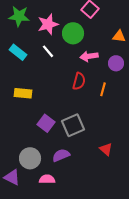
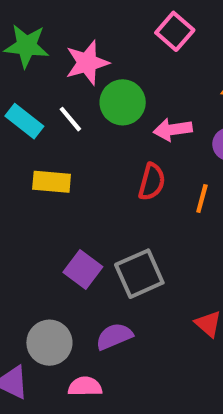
green circle: (73, 33) -> (123, 102), moved
white line: (48, 51) -> (70, 119), moved
yellow rectangle: (23, 93) -> (52, 182), moved

